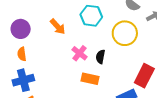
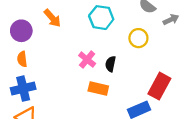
orange arrow: (58, 27) -> (52, 18), moved
yellow circle: (125, 33) -> (138, 38), size x0.7

